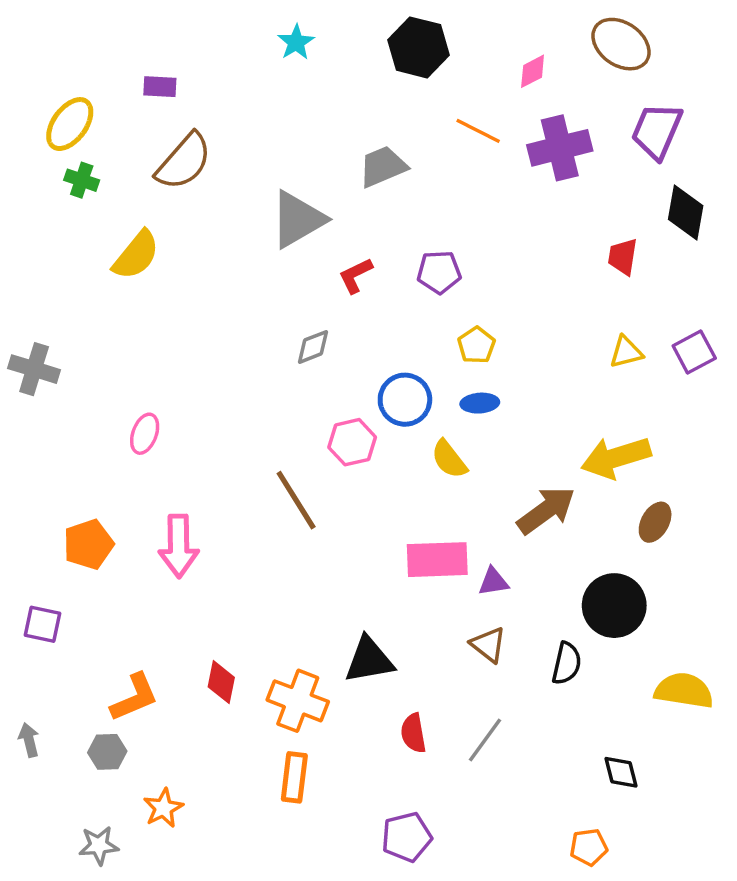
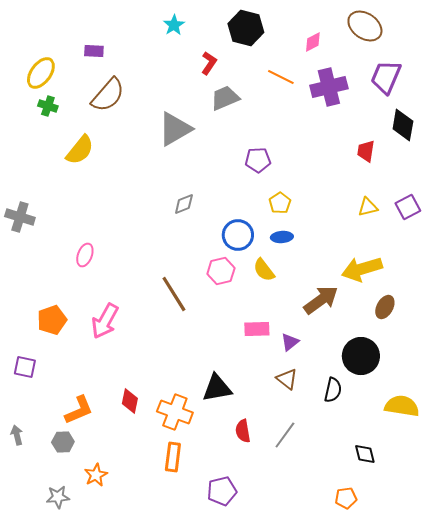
red L-shape: (356, 275) -> (209, 63), moved, turned 150
pink hexagon: (352, 442) -> (221, 271), moved
pink arrow: (179, 546) -> (105, 321), turned 30
pink rectangle: (437, 560) -> (257, 329), size x0.7
purple triangle: (493, 582) -> (290, 342), turned -30
purple pentagon: (407, 837) -> (222, 491), moved

